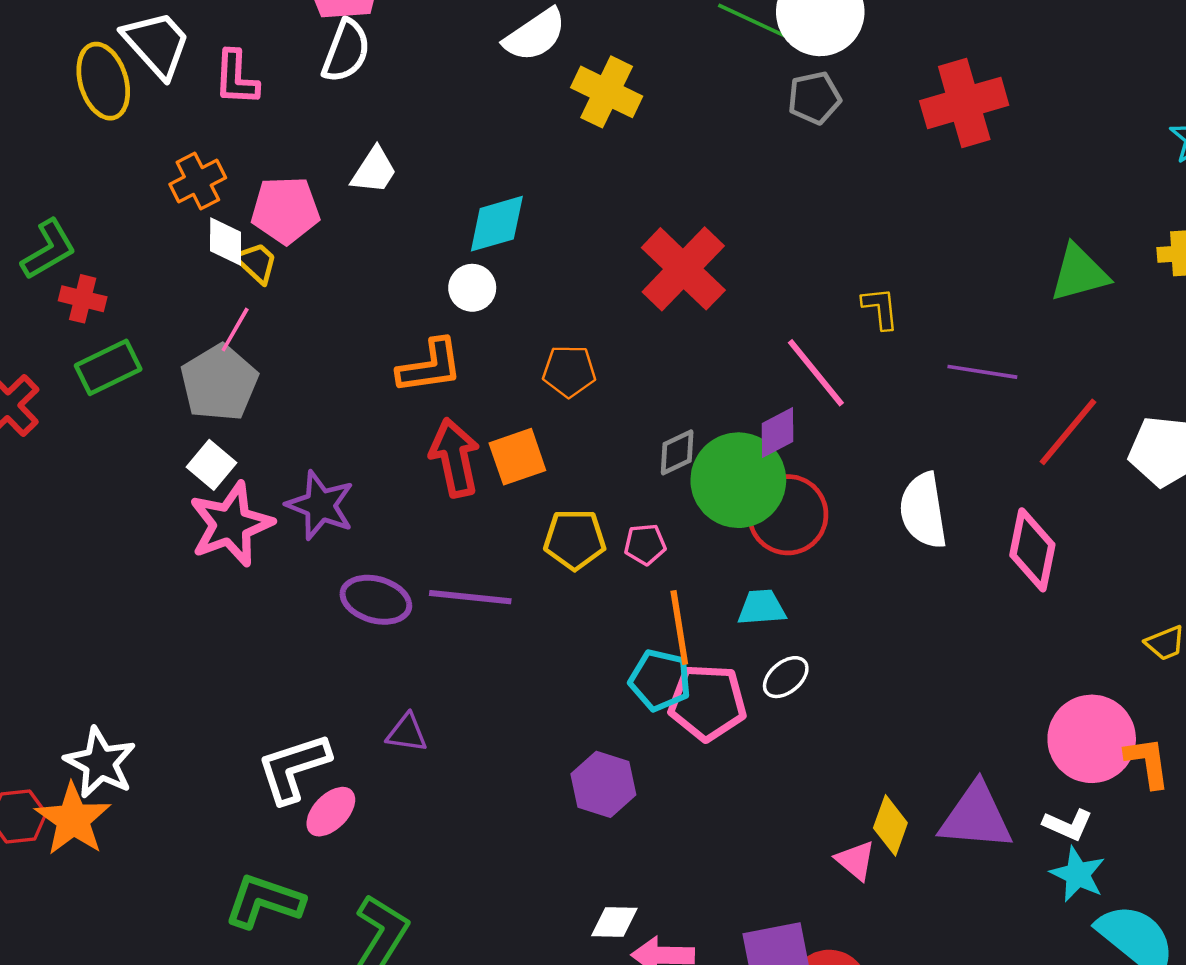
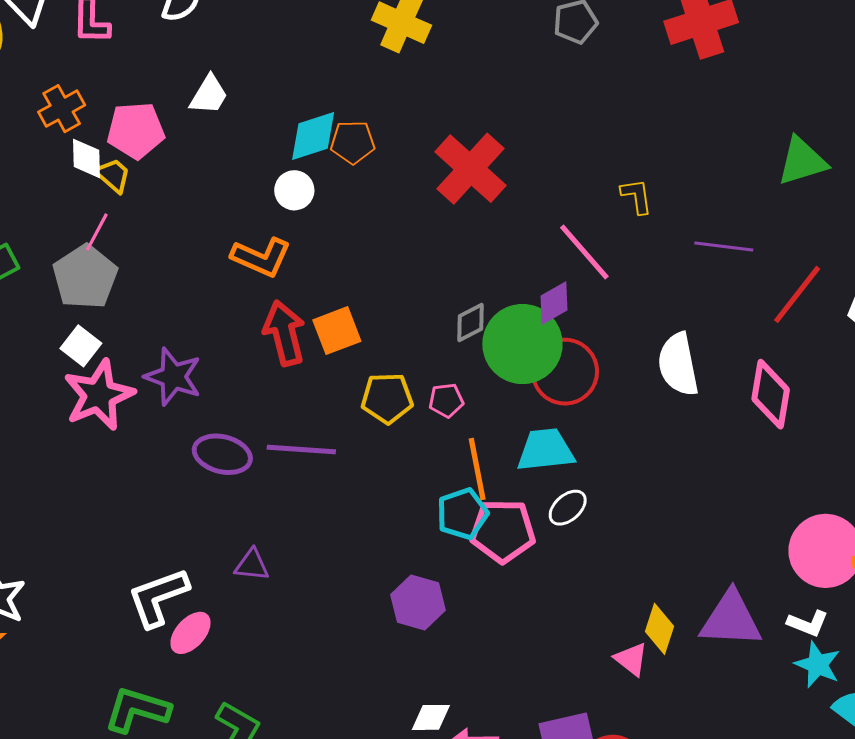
orange L-shape: (430, 366) -> (261, 257), turned 34
orange pentagon: (569, 371) -> (353, 142), moved
cyan trapezoid: (762, 607) -> (546, 450), size x1.4
cyan pentagon: (660, 680) -> (462, 514), turned -30

